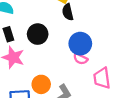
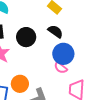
black semicircle: (68, 12) -> (55, 31), moved, turned 126

